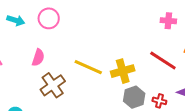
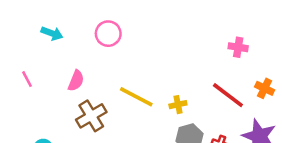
pink circle: (49, 18) -> (108, 34), moved
yellow cross: (123, 71) -> (178, 105), size x0.6

